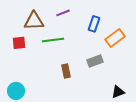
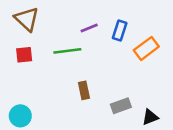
purple line: (63, 13) -> (89, 28), moved
brown triangle: (34, 21) -> (27, 19), moved, turned 45
gray rectangle: (95, 61) -> (121, 106), moved

